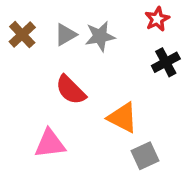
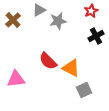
gray triangle: (65, 35) -> (39, 10), moved
red semicircle: (71, 90) -> (48, 61), moved
pink triangle: (50, 144) -> (16, 79), moved

